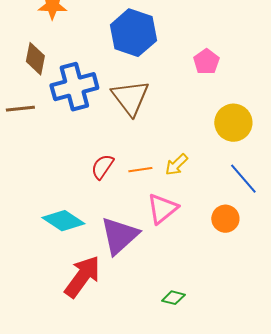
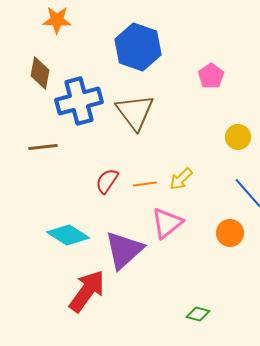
brown line: (20, 109) -> (43, 147), moved
yellow circle: (233, 123) -> (238, 137), size x0.7
green diamond: (173, 298) -> (198, 314), moved

